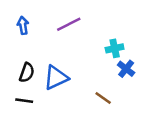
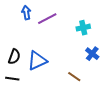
blue arrow: (23, 25) -> (26, 13), moved
cyan cross: (115, 48) -> (83, 28), moved

